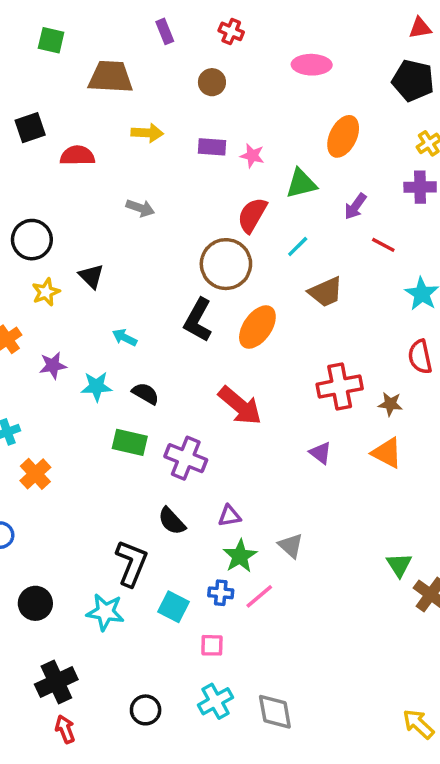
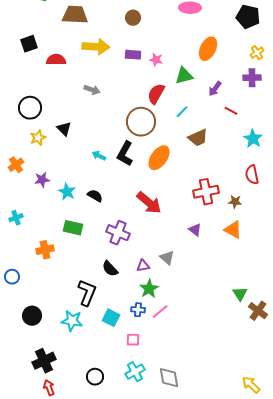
yellow arrow: (147, 133) -> (96, 47), size x1.5
cyan arrow: (125, 337) -> (99, 156), moved
cyan star: (97, 386) -> (67, 192), turned 30
green rectangle: (130, 442) -> (73, 228), moved
orange cross: (35, 474) -> (45, 250), moved, turned 30
gray triangle: (291, 546) -> (167, 258), moved

